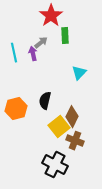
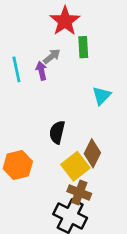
orange hexagon: (16, 109) -> (18, 165), moved
brown cross: (75, 141) -> (79, 192), moved

